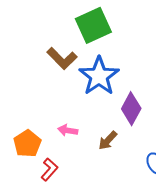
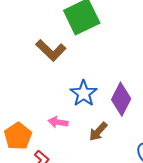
blue star: (99, 76) -> (84, 93), moved, size x0.7

